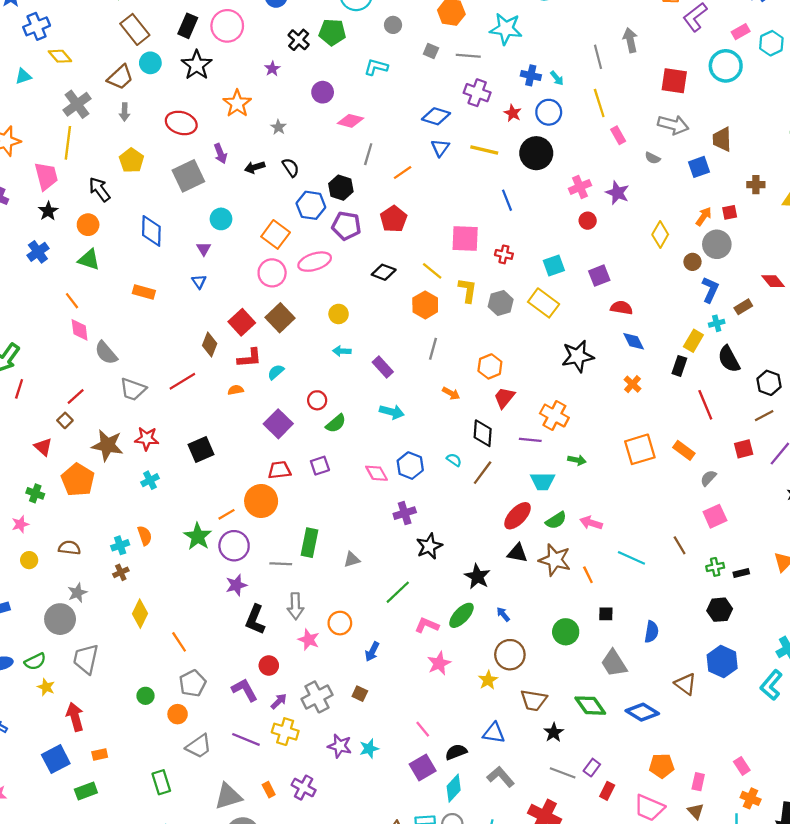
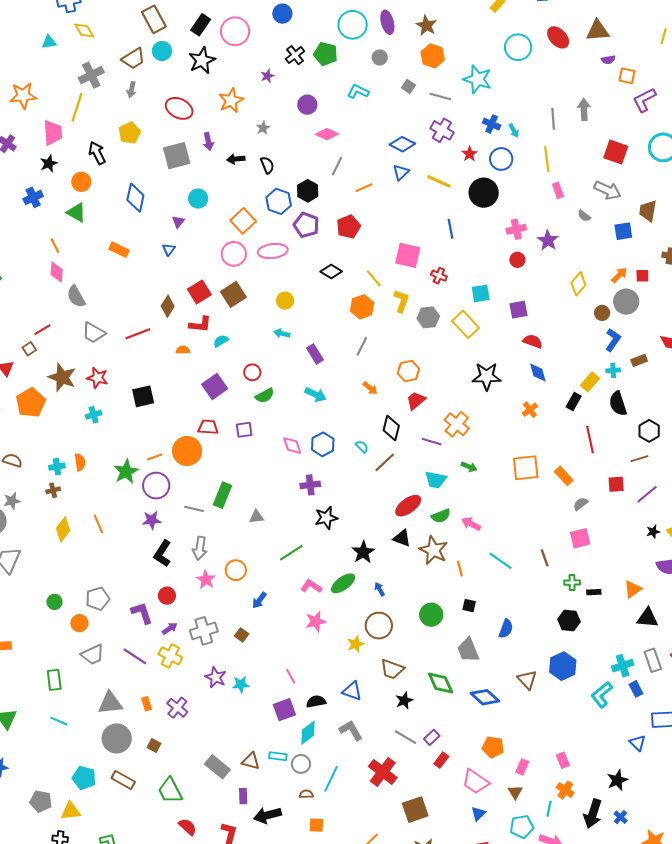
orange line: (179, 642) -> (98, 524), moved

